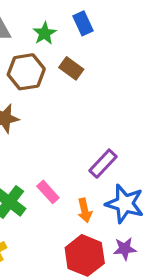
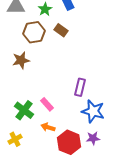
purple rectangle: (103, 164) -> (80, 87), turned -30
orange arrow: (85, 210) -> (48, 127), moved, turned 120

